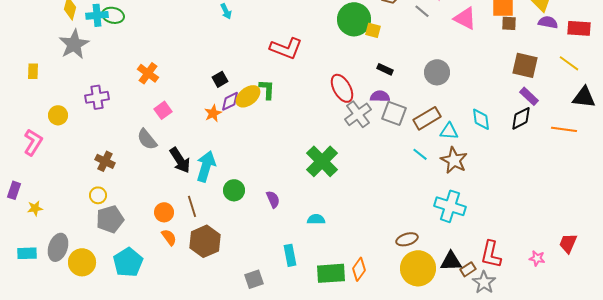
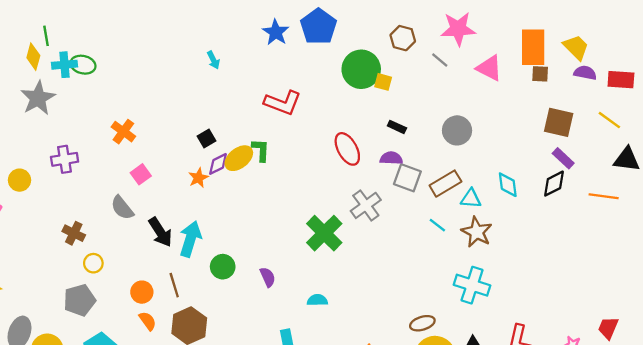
gray cross: (358, 114) -> (366, 205), moved
yellow circle: (98, 195) -> (93, 263), moved

